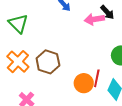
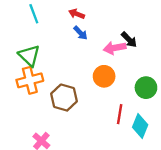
orange cross: (18, 62) -> (30, 80), moved, turned 35
orange circle: (84, 83) -> (104, 76), moved

